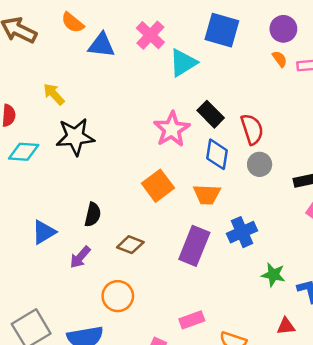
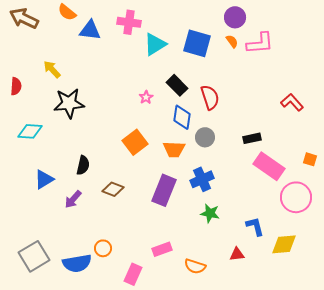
blue square: (222, 30) -> (197, 43), moved
pink cross: (150, 35) -> (129, 22), turned -35
pink star: (172, 129) -> (146, 97), size x0.5
cyan diamond: (24, 152) -> (30, 131), moved
gray circle: (260, 164) -> (205, 137), moved
green star: (273, 275) -> (210, 213), moved
orange circle: (118, 296) -> (103, 248), moved, size x0.7

